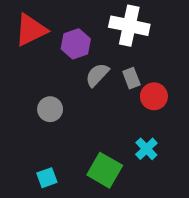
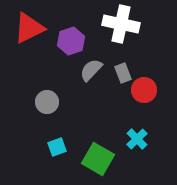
cyan square: (47, 178) -> (57, 147), moved

